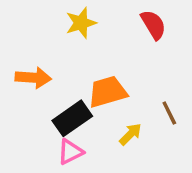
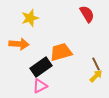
yellow star: (81, 23) -> (30, 18), moved
yellow arrow: (130, 134) -> (96, 76), moved

